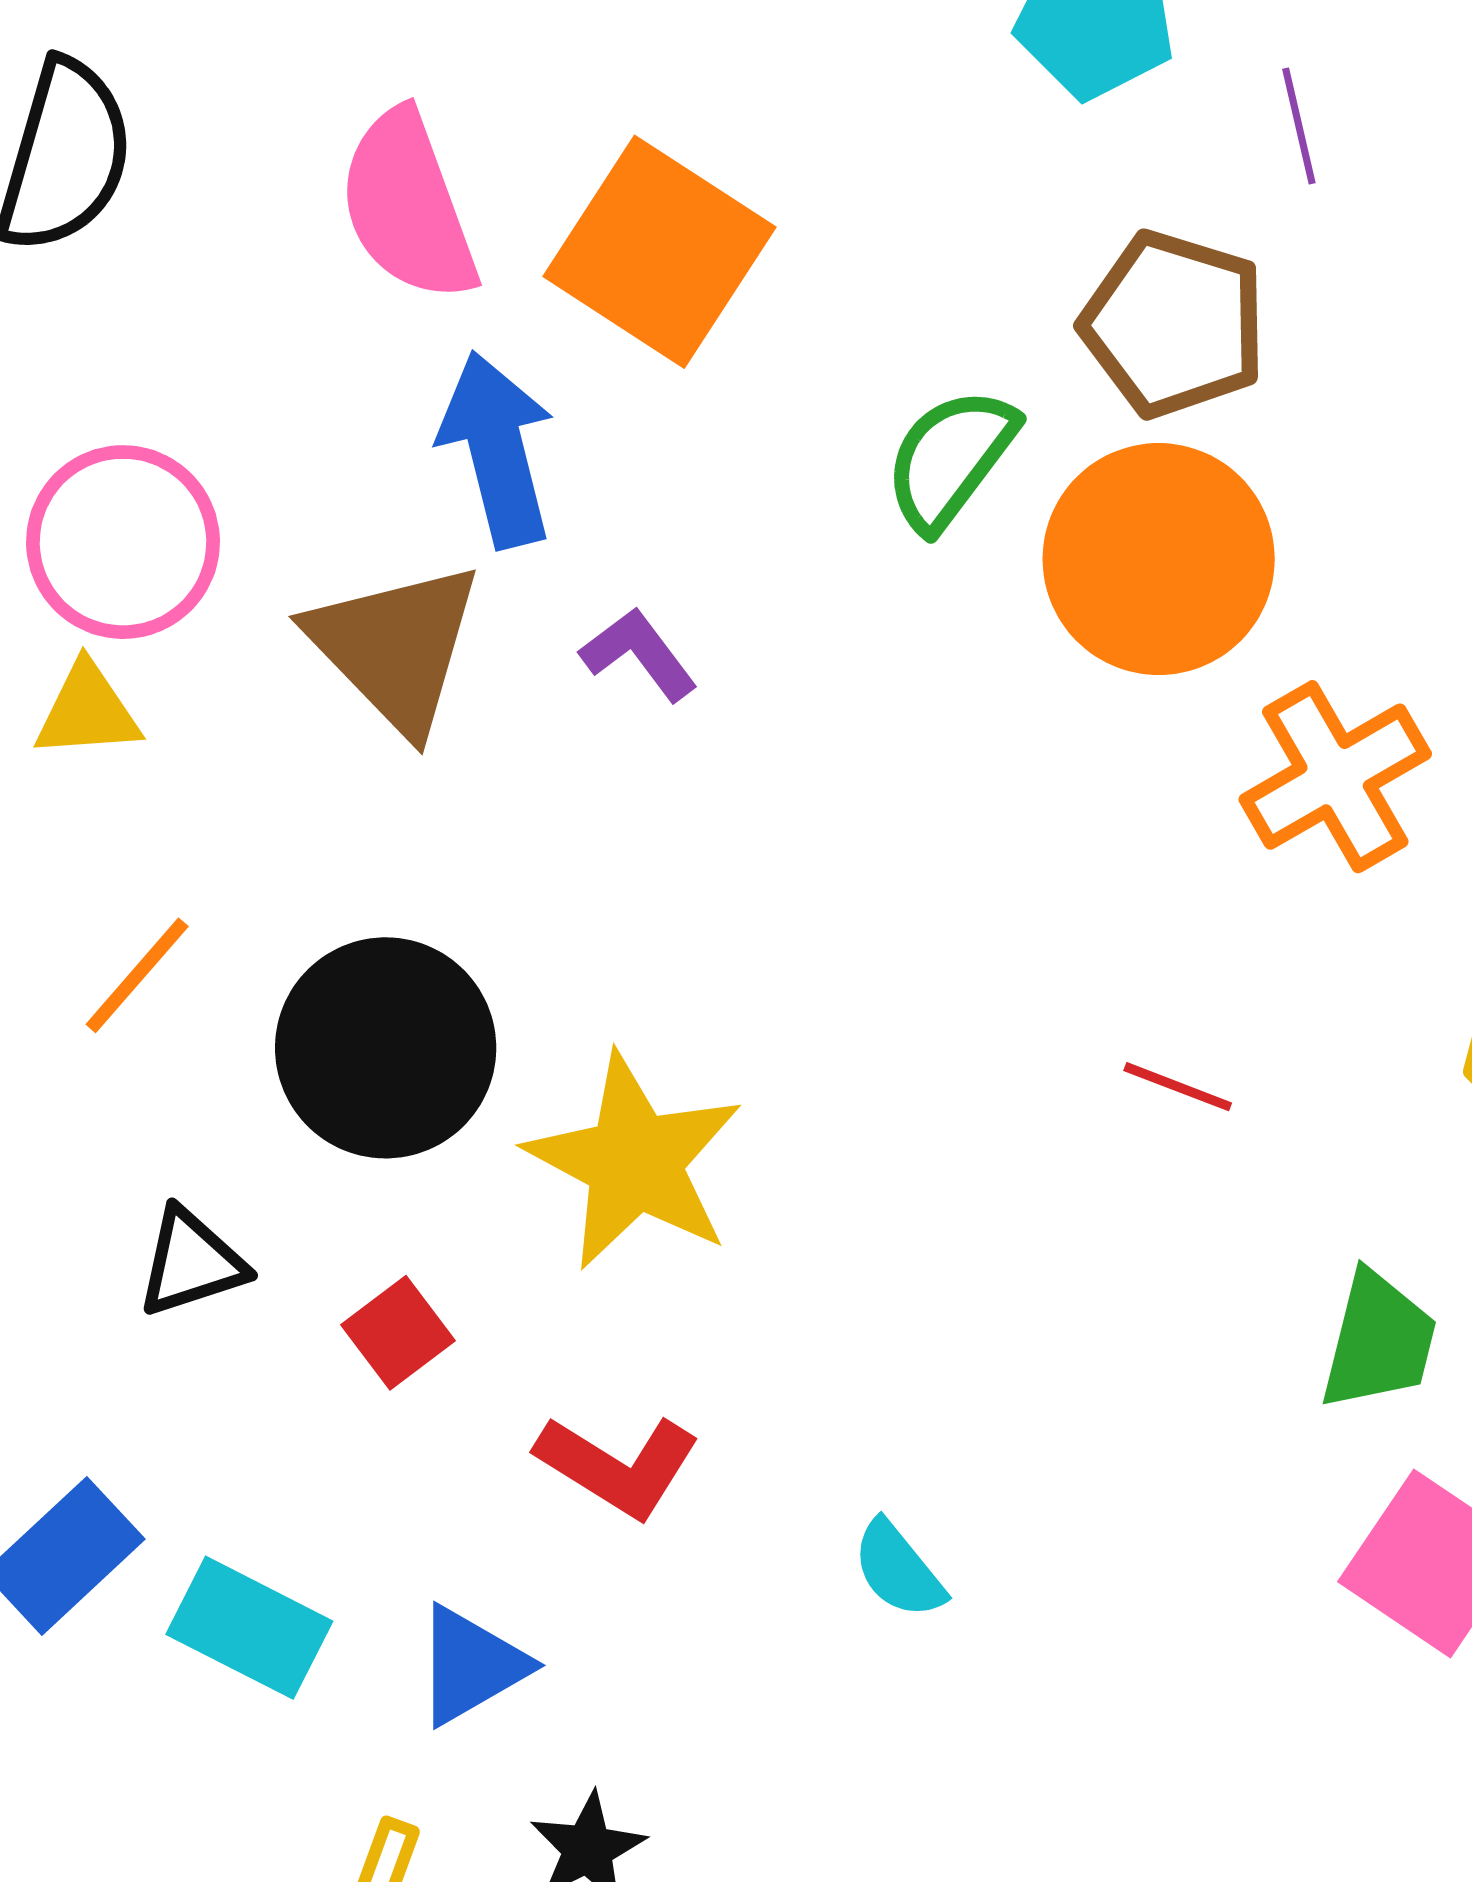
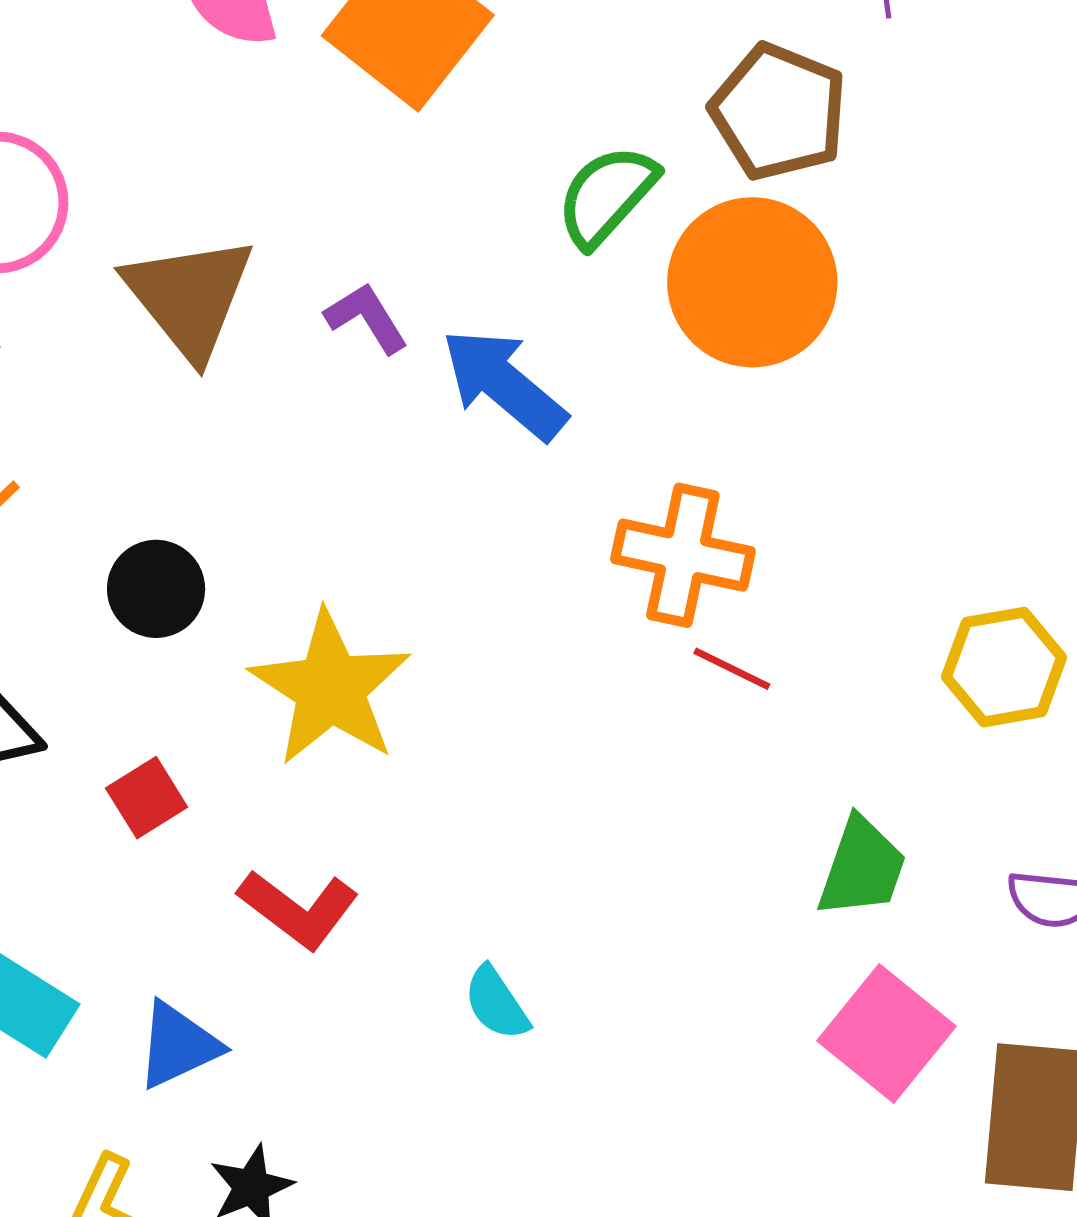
blue arrow: (497, 449) -> (504, 384), moved, turned -41
orange cross: (1335, 777) -> (683, 555), moved, turned 37
black circle: (386, 1048) -> (156, 589), size x0.6

